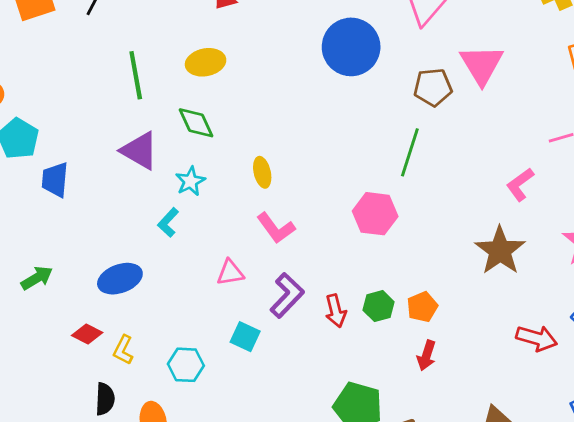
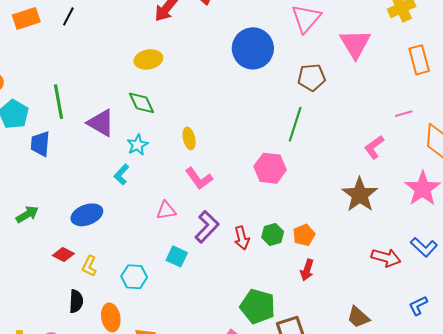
pink triangle: (482, 65) -> (355, 44), moved
green line: (136, 75) -> (58, 102), moved

